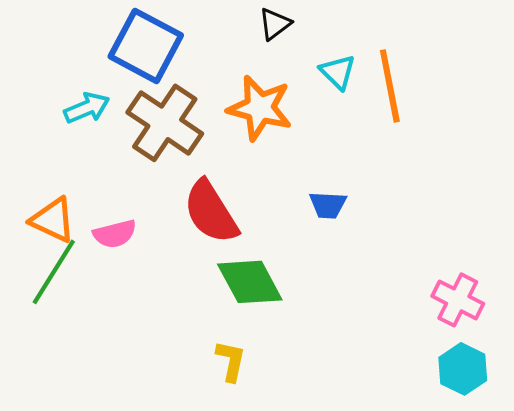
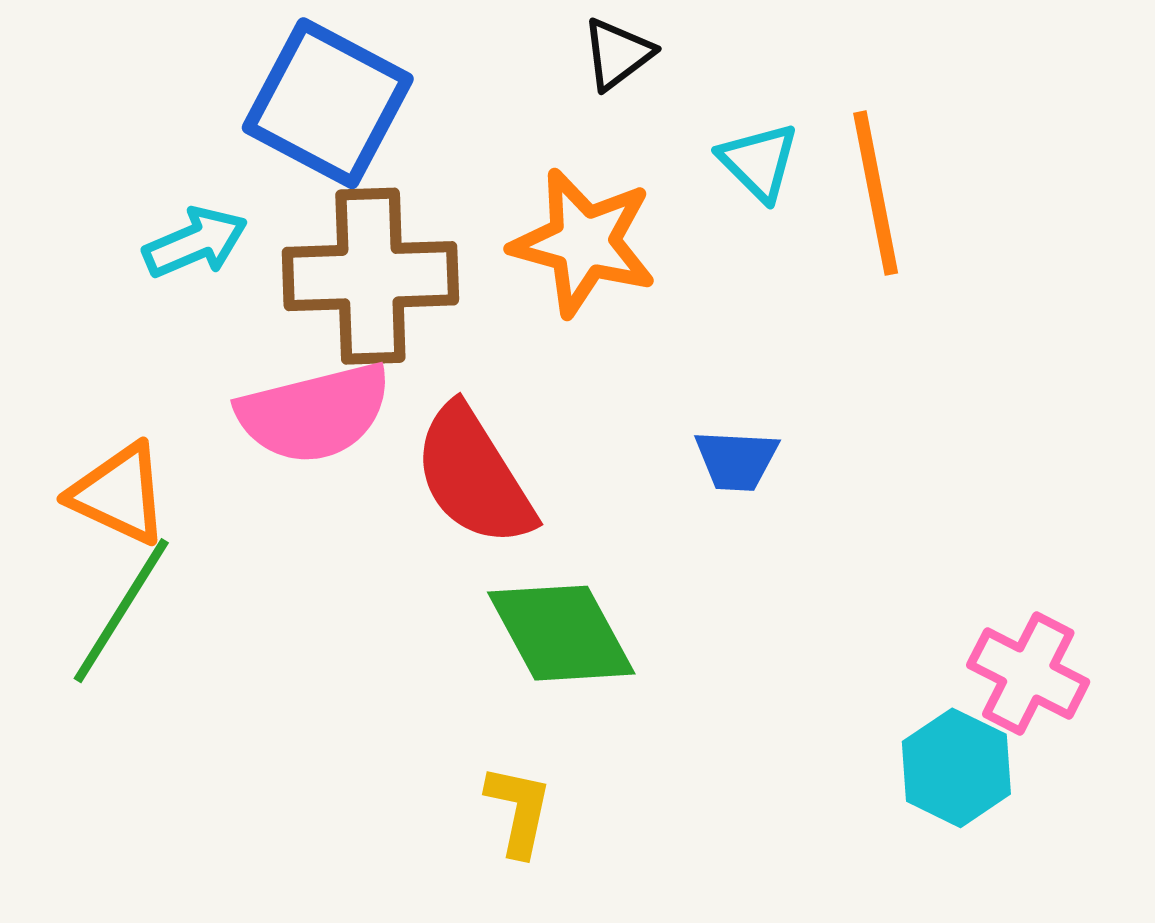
brown cross: (165, 123) -> (370, 276), turned -36
pink semicircle: (115, 234) -> (314, 413), moved, size x1.6
cyan hexagon: (463, 369) -> (956, 768), moved

